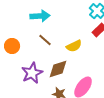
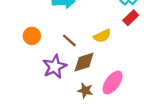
brown line: (45, 40) -> (69, 40), moved

